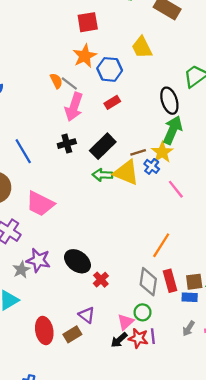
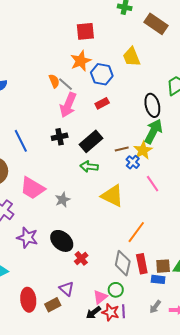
yellow triangle: (126, 173) -> (112, 196), moved
gray star: (21, 270) -> (63, 200), moved

